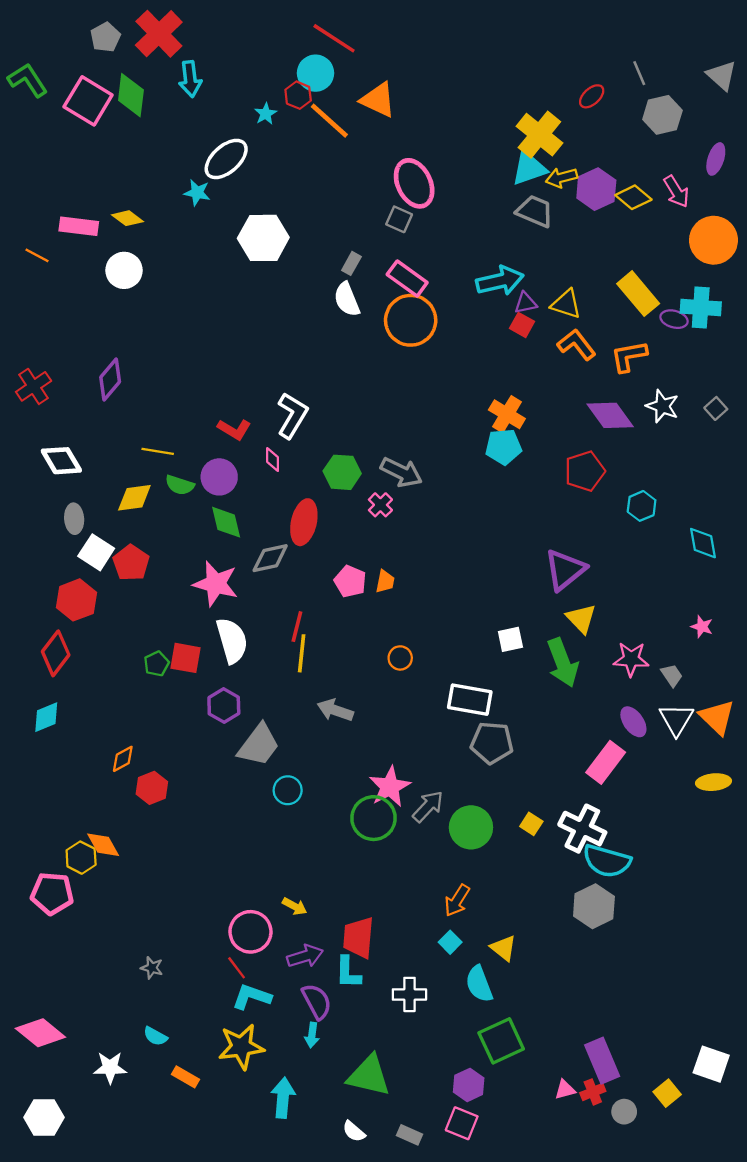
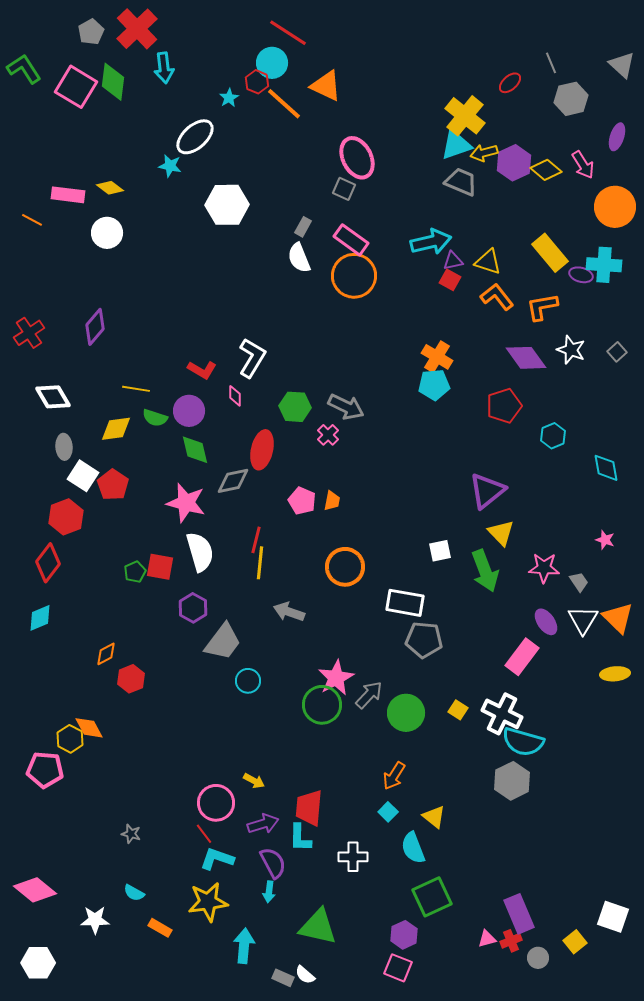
orange circle: (400, 658) -> (345, 567), size x1.8
gray rectangle: (409, 1135) -> (283, 978), moved

